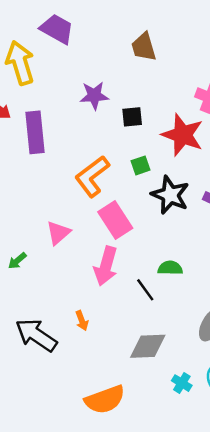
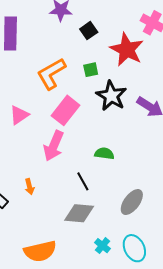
black square: (132, 117) -> (89, 31), turned -36
pink rectangle: (115, 220) -> (66, 110), turned 64
black line: (145, 290) -> (83, 181), moved

